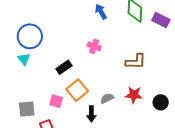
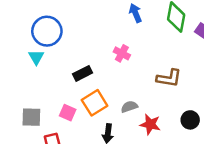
red star: (134, 95) -> (150, 124), moved
gray semicircle: (107, 98) -> (129, 107), moved
black circle: (161, 102) -> (190, 120), moved

